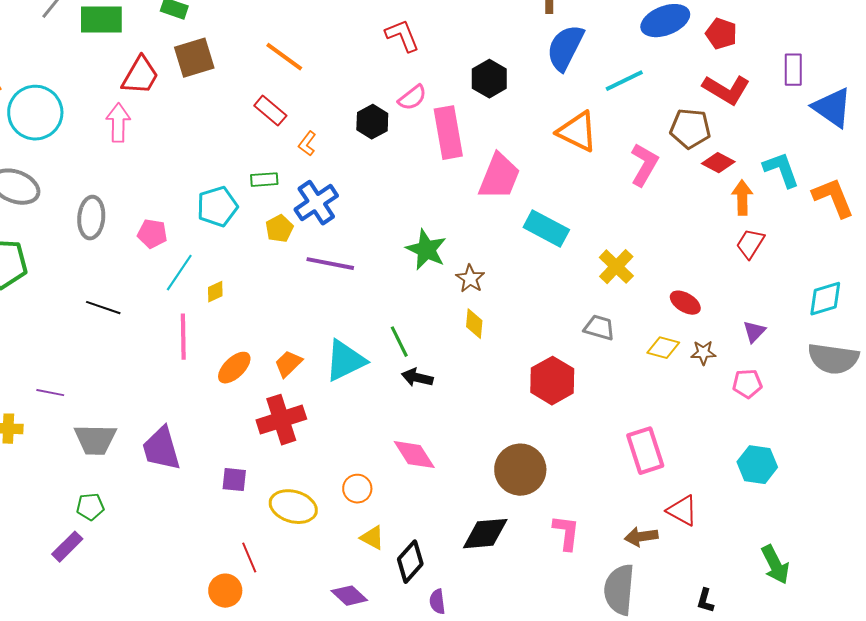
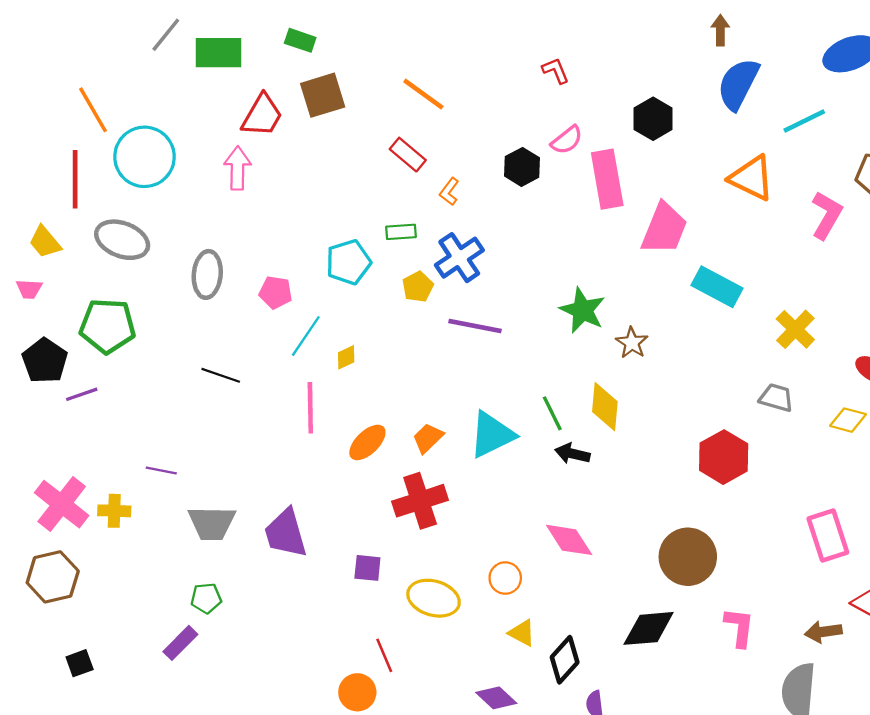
red L-shape: (402, 36) -> (556, 71), size x0.7
yellow diamond: (474, 324) -> (605, 407), moved, size x1.4

